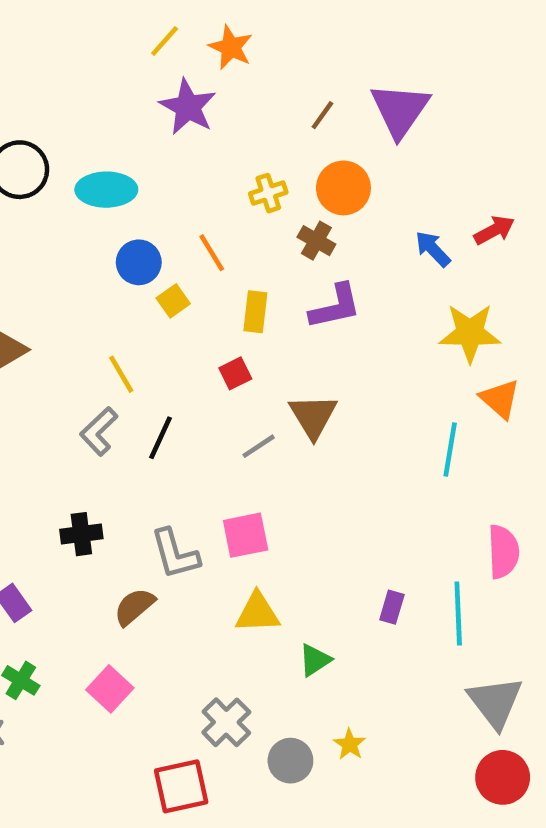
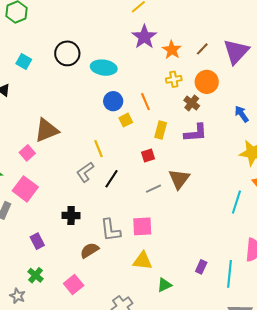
orange star: (231, 47) -> (172, 50), moved

